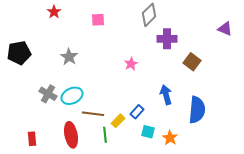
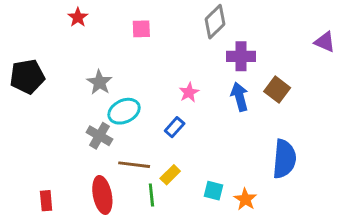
gray cross: (48, 94) -> (99, 136), moved
blue arrow: (166, 95) -> (240, 97), moved
cyan ellipse: (72, 96) -> (124, 111), moved
blue rectangle: (137, 112) -> (175, 127), moved

